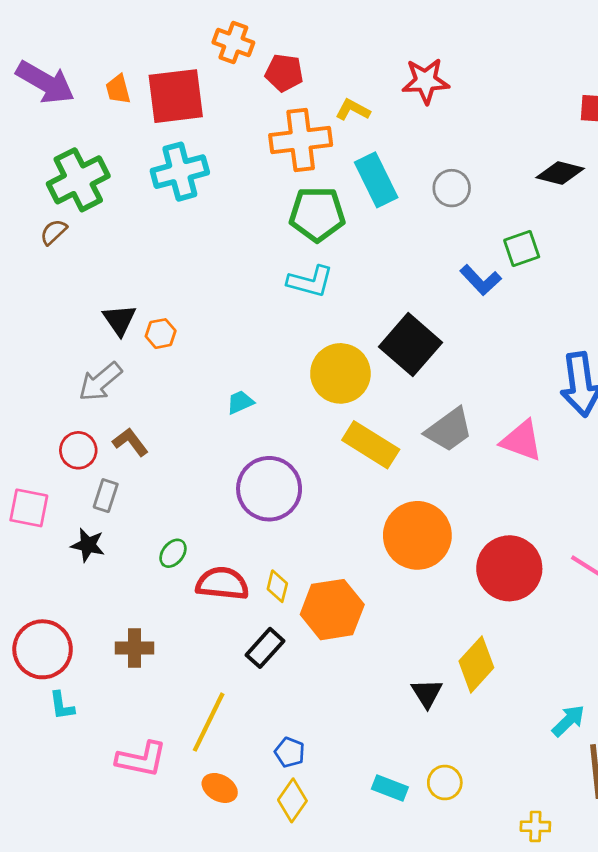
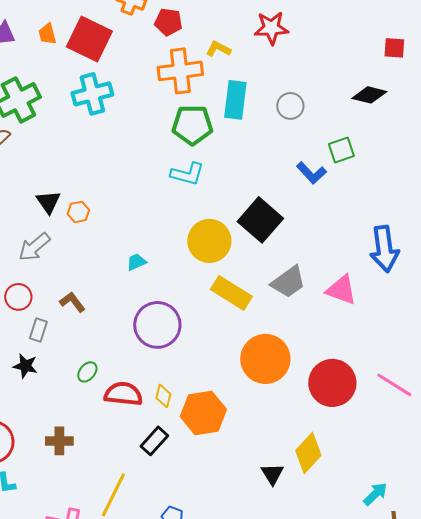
red square: (176, 96) -> (89, 39), turned 33
cyan rectangle: (376, 180) -> (235, 100), turned 33
brown L-shape: (130, 442) -> (72, 302), moved

